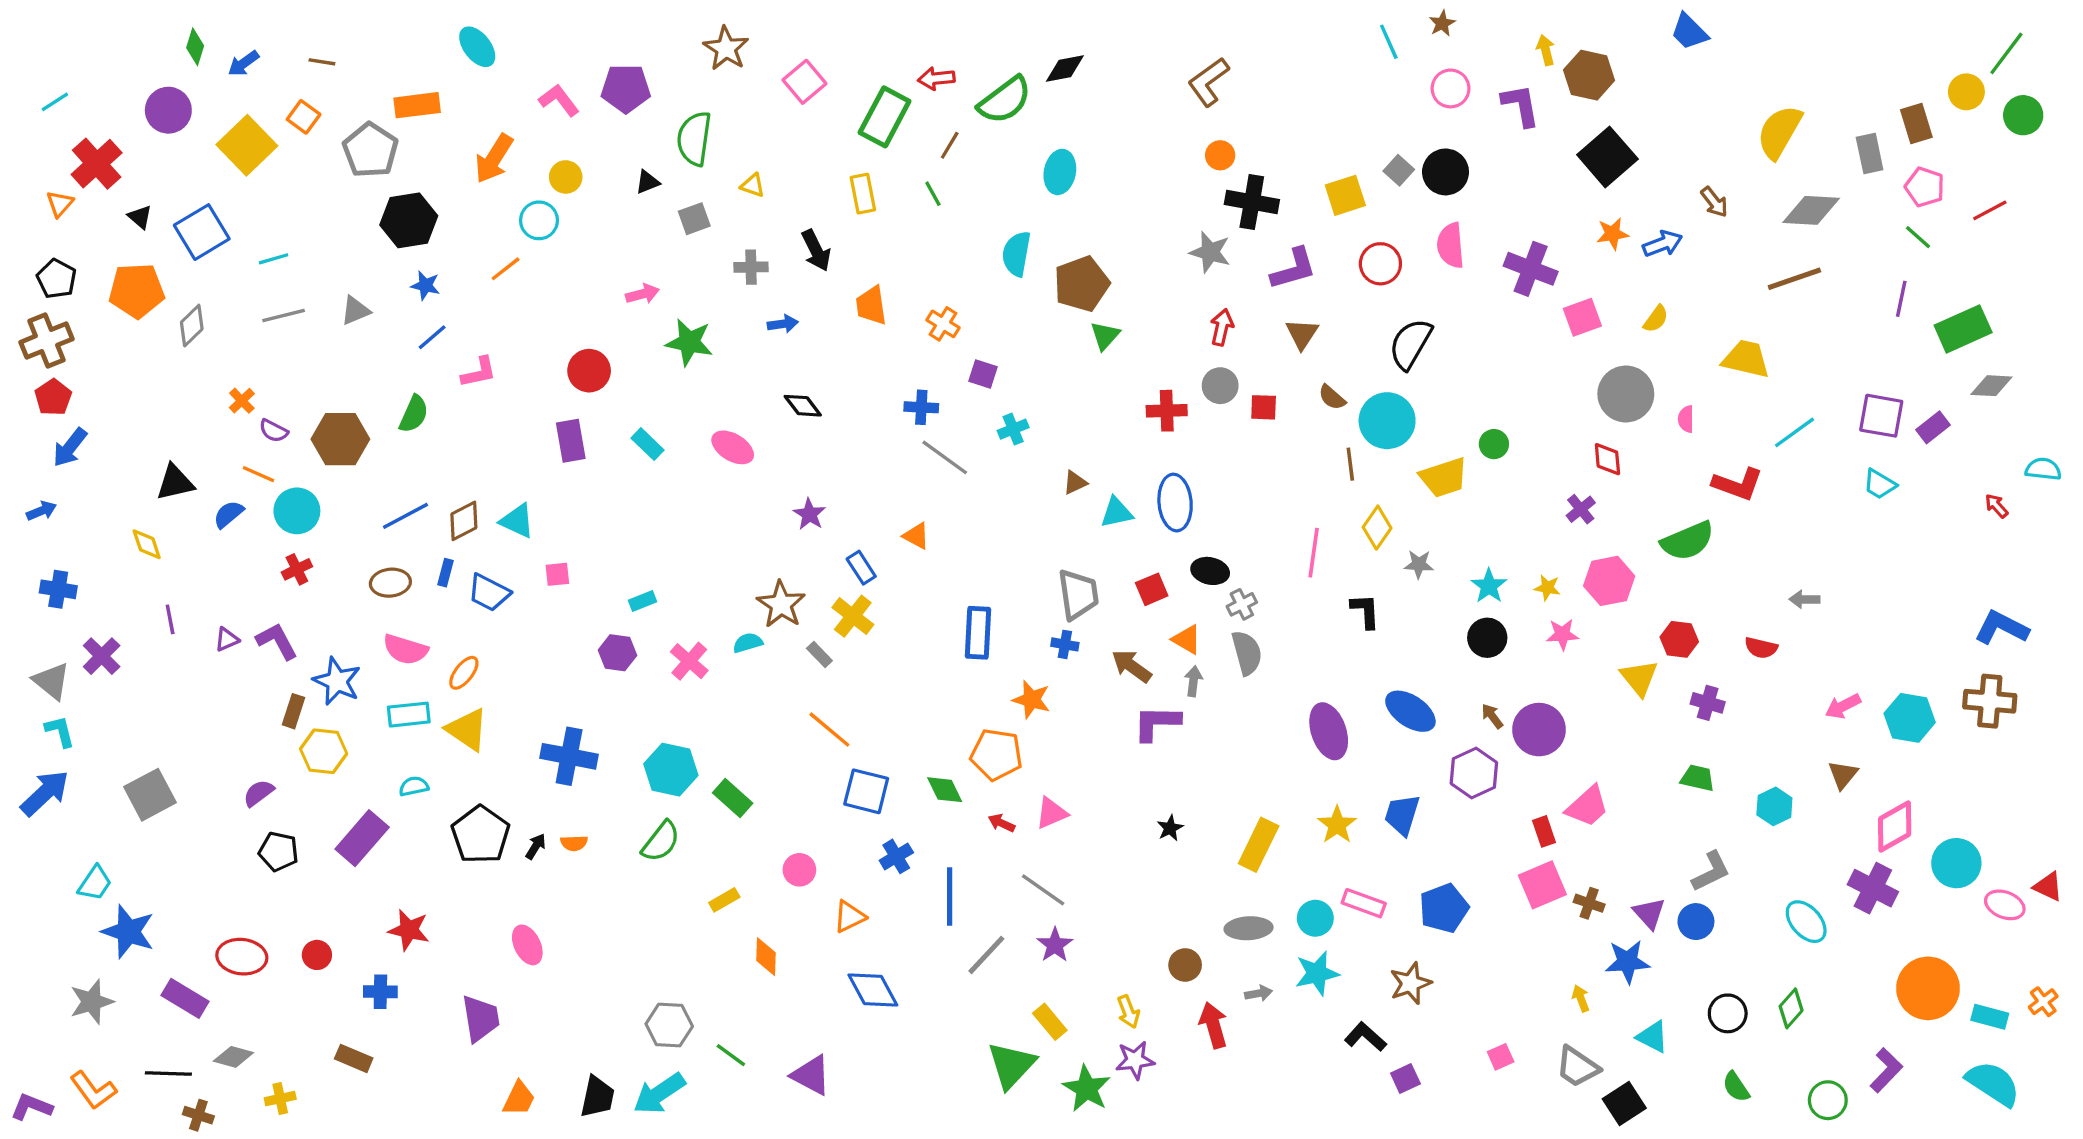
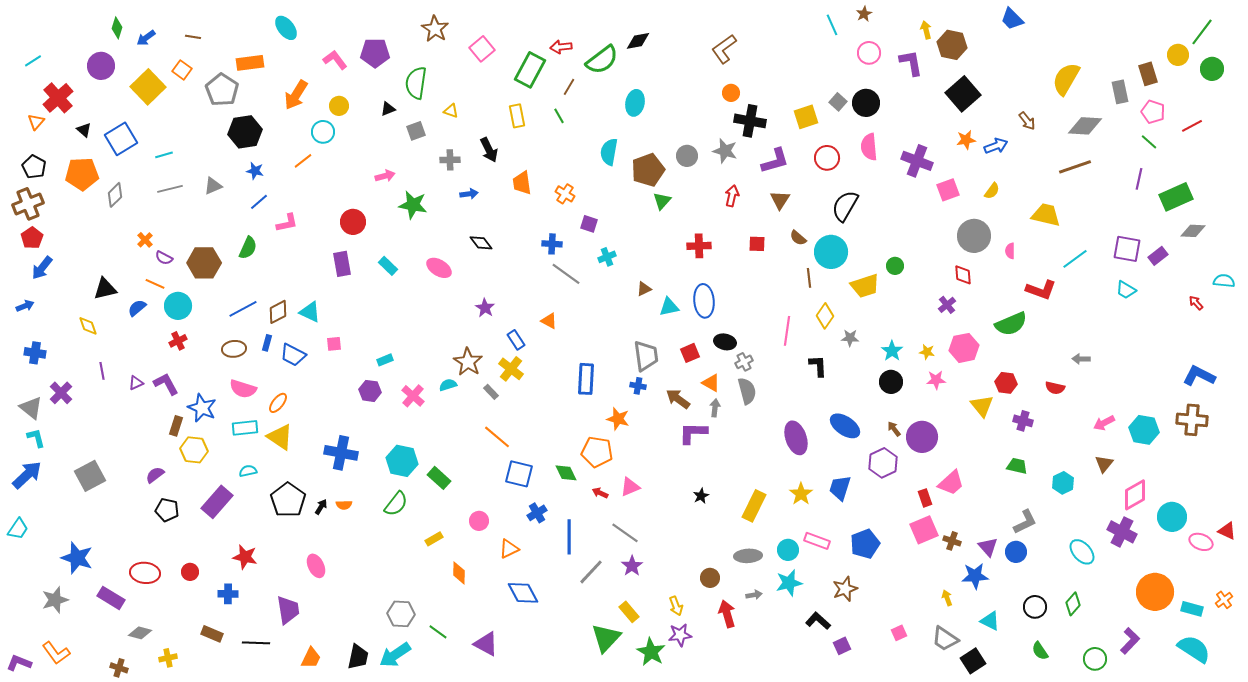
gray circle: (1220, 386) -> (687, 156), moved
cyan trapezoid: (95, 883) -> (18, 529), moved
black line: (168, 1073) -> (256, 643), moved

